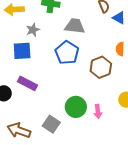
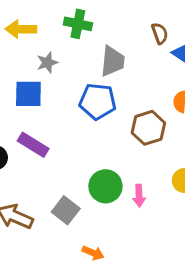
gray trapezoid: (75, 26) -> (113, 61), turned 85
blue pentagon: (67, 53) -> (98, 101), turned -30

